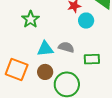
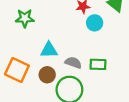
green star: (31, 19) -> (25, 18), moved, turned 30
gray semicircle: (66, 47) -> (73, 63), moved

